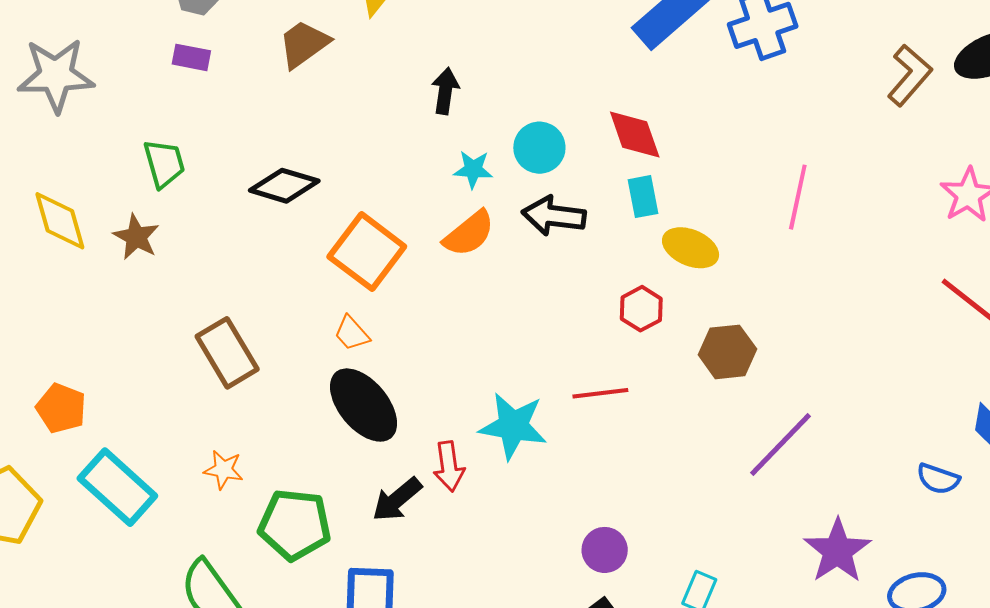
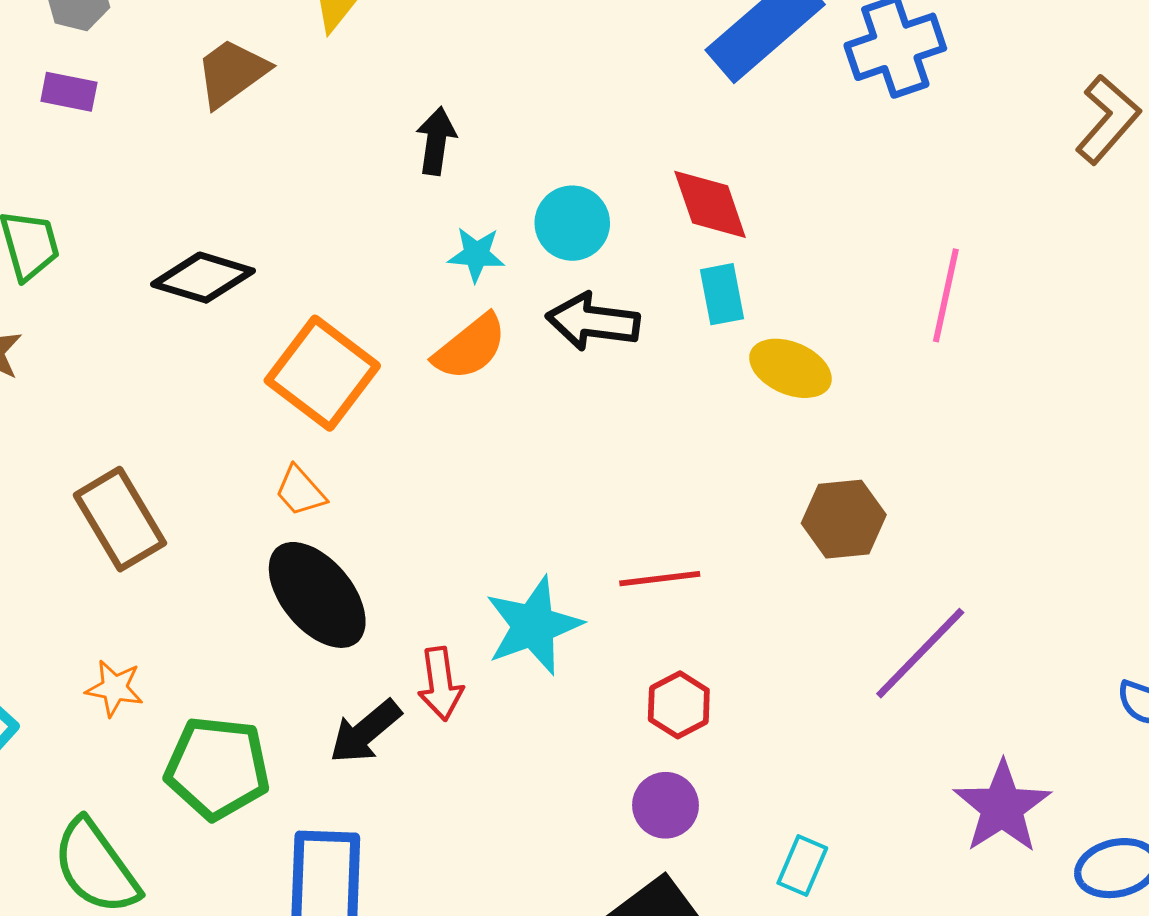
red hexagon: (641, 309) -> (679, 705), moved
cyan star: (513, 426) -> (533, 626), turned -30

